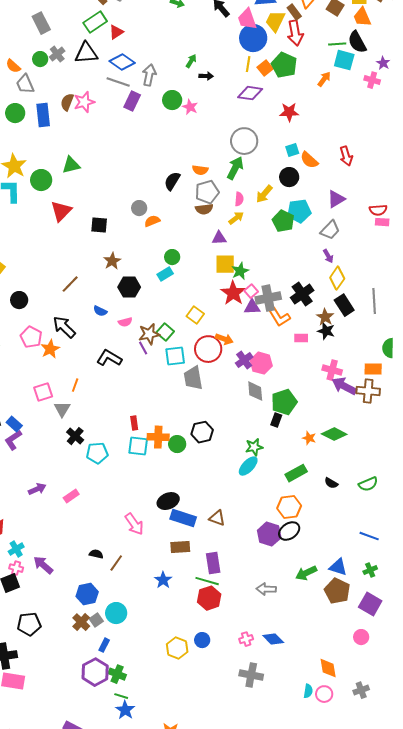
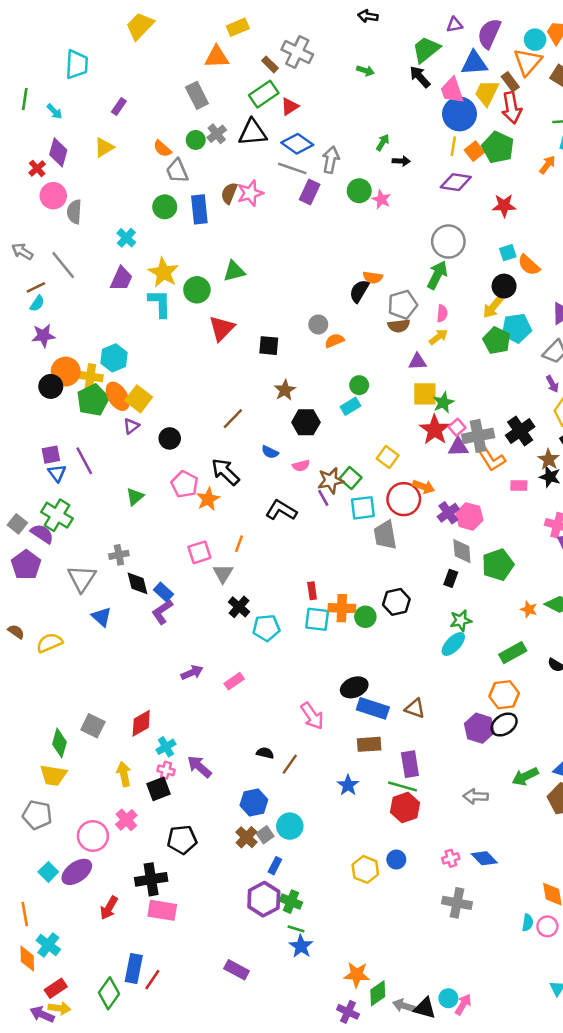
orange semicircle: (200, 170) -> (373, 277), moved
yellow arrow: (264, 194) -> (493, 307), moved
black rectangle: (276, 420) -> (451, 578), moved

